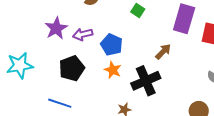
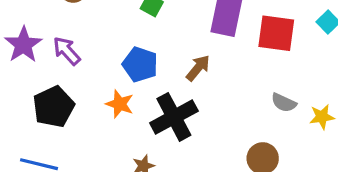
purple arrow: (83, 34) -> (67, 51), turned 66
blue pentagon: (112, 45) -> (140, 64), moved

